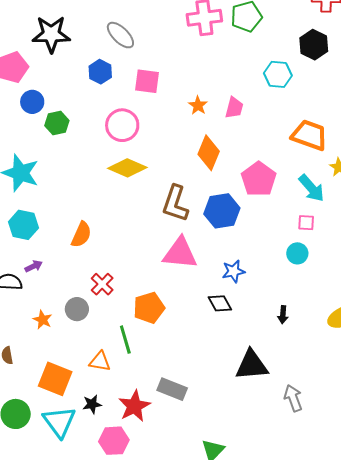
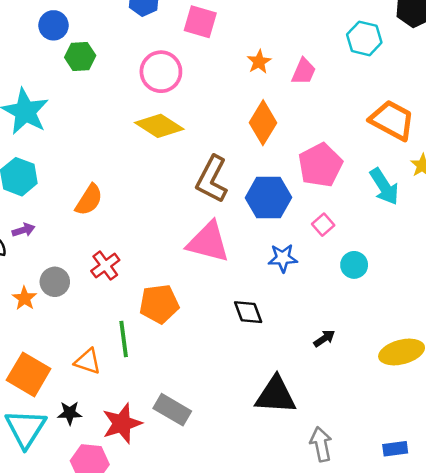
pink square: (306, 223) -> (323, 225), moved, turned 36
blue star: (234, 271) -> (283, 258), moved
gray circle: (77, 309) -> (55, 282), moved
black arrow: (283, 315) -> (324, 338), turned -138

